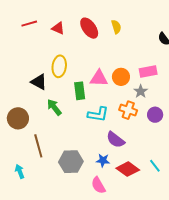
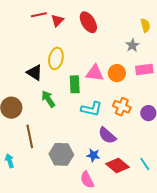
red line: (29, 24) -> (39, 15), moved
yellow semicircle: (116, 27) -> (145, 25), moved
red triangle: (58, 28) -> (57, 20), turned 48
gray star: (141, 91) -> (132, 45), moved

